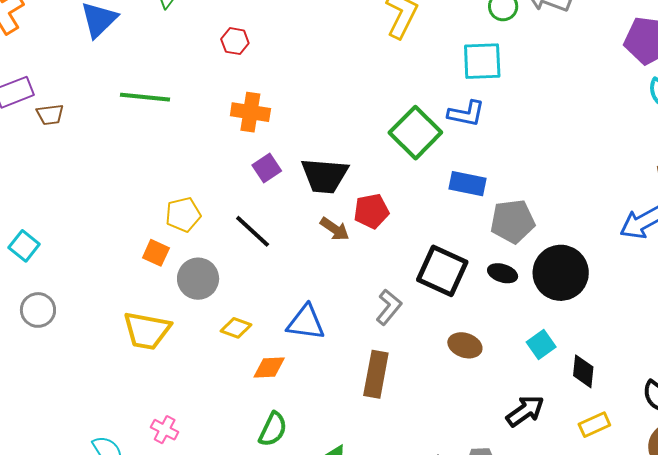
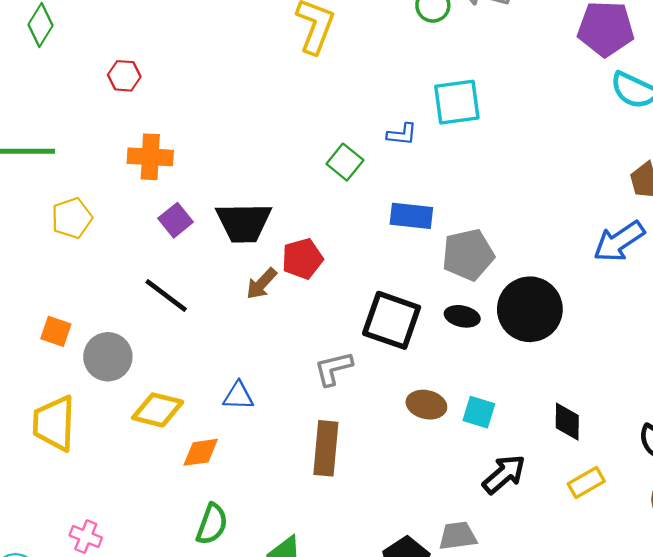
cyan square: (482, 61) -> (457, 102), moved
blue L-shape: (466, 114) -> (402, 134), size x0.7
green square: (415, 133) -> (345, 162), size x0.6
yellow pentagon: (183, 215) -> (72, 218), moved
brown arrow: (335, 229) -> (262, 284), turned 104
gray L-shape: (389, 307) -> (333, 369), turned -138
blue triangle: (306, 322) -> (238, 396), size x0.7
yellow diamond: (236, 328) -> (158, 410), size x1.4
yellow trapezoid: (147, 331) -> (54, 423), turned 87
cyan square: (541, 345) -> (479, 412), moved, turned -32

